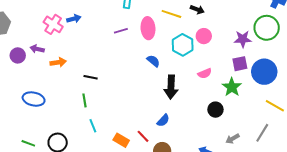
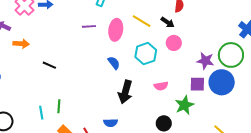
pink circle: (204, 36) -> (174, 43), moved
blue circle: (264, 72) -> (222, 82), moved
green line: (84, 100) -> (59, 106), moved
blue semicircle: (163, 120) -> (111, 123), turned 32

